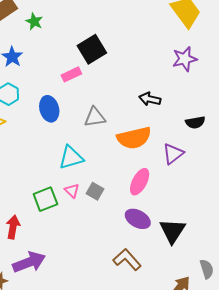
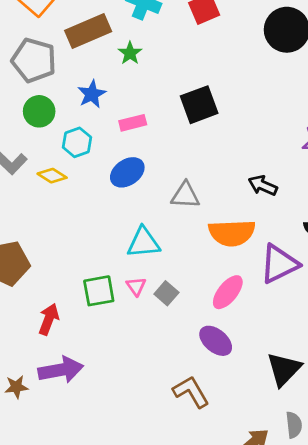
pink rectangle: (71, 74) -> (133, 123), moved
blue ellipse: (49, 109) -> (127, 172), turned 60
purple triangle: (173, 154) -> (279, 264), size x1.4
black triangle: (172, 231) -> (284, 369), moved

